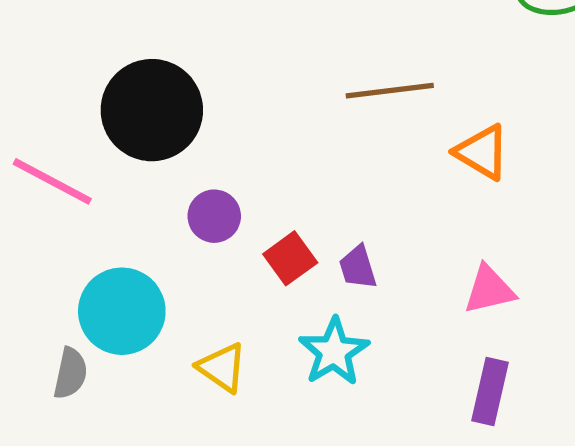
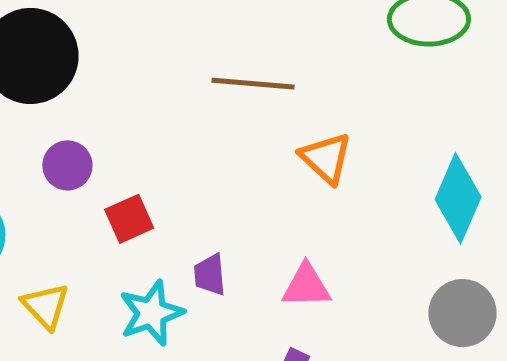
purple trapezoid: (358, 267) -> (210, 275), moved

